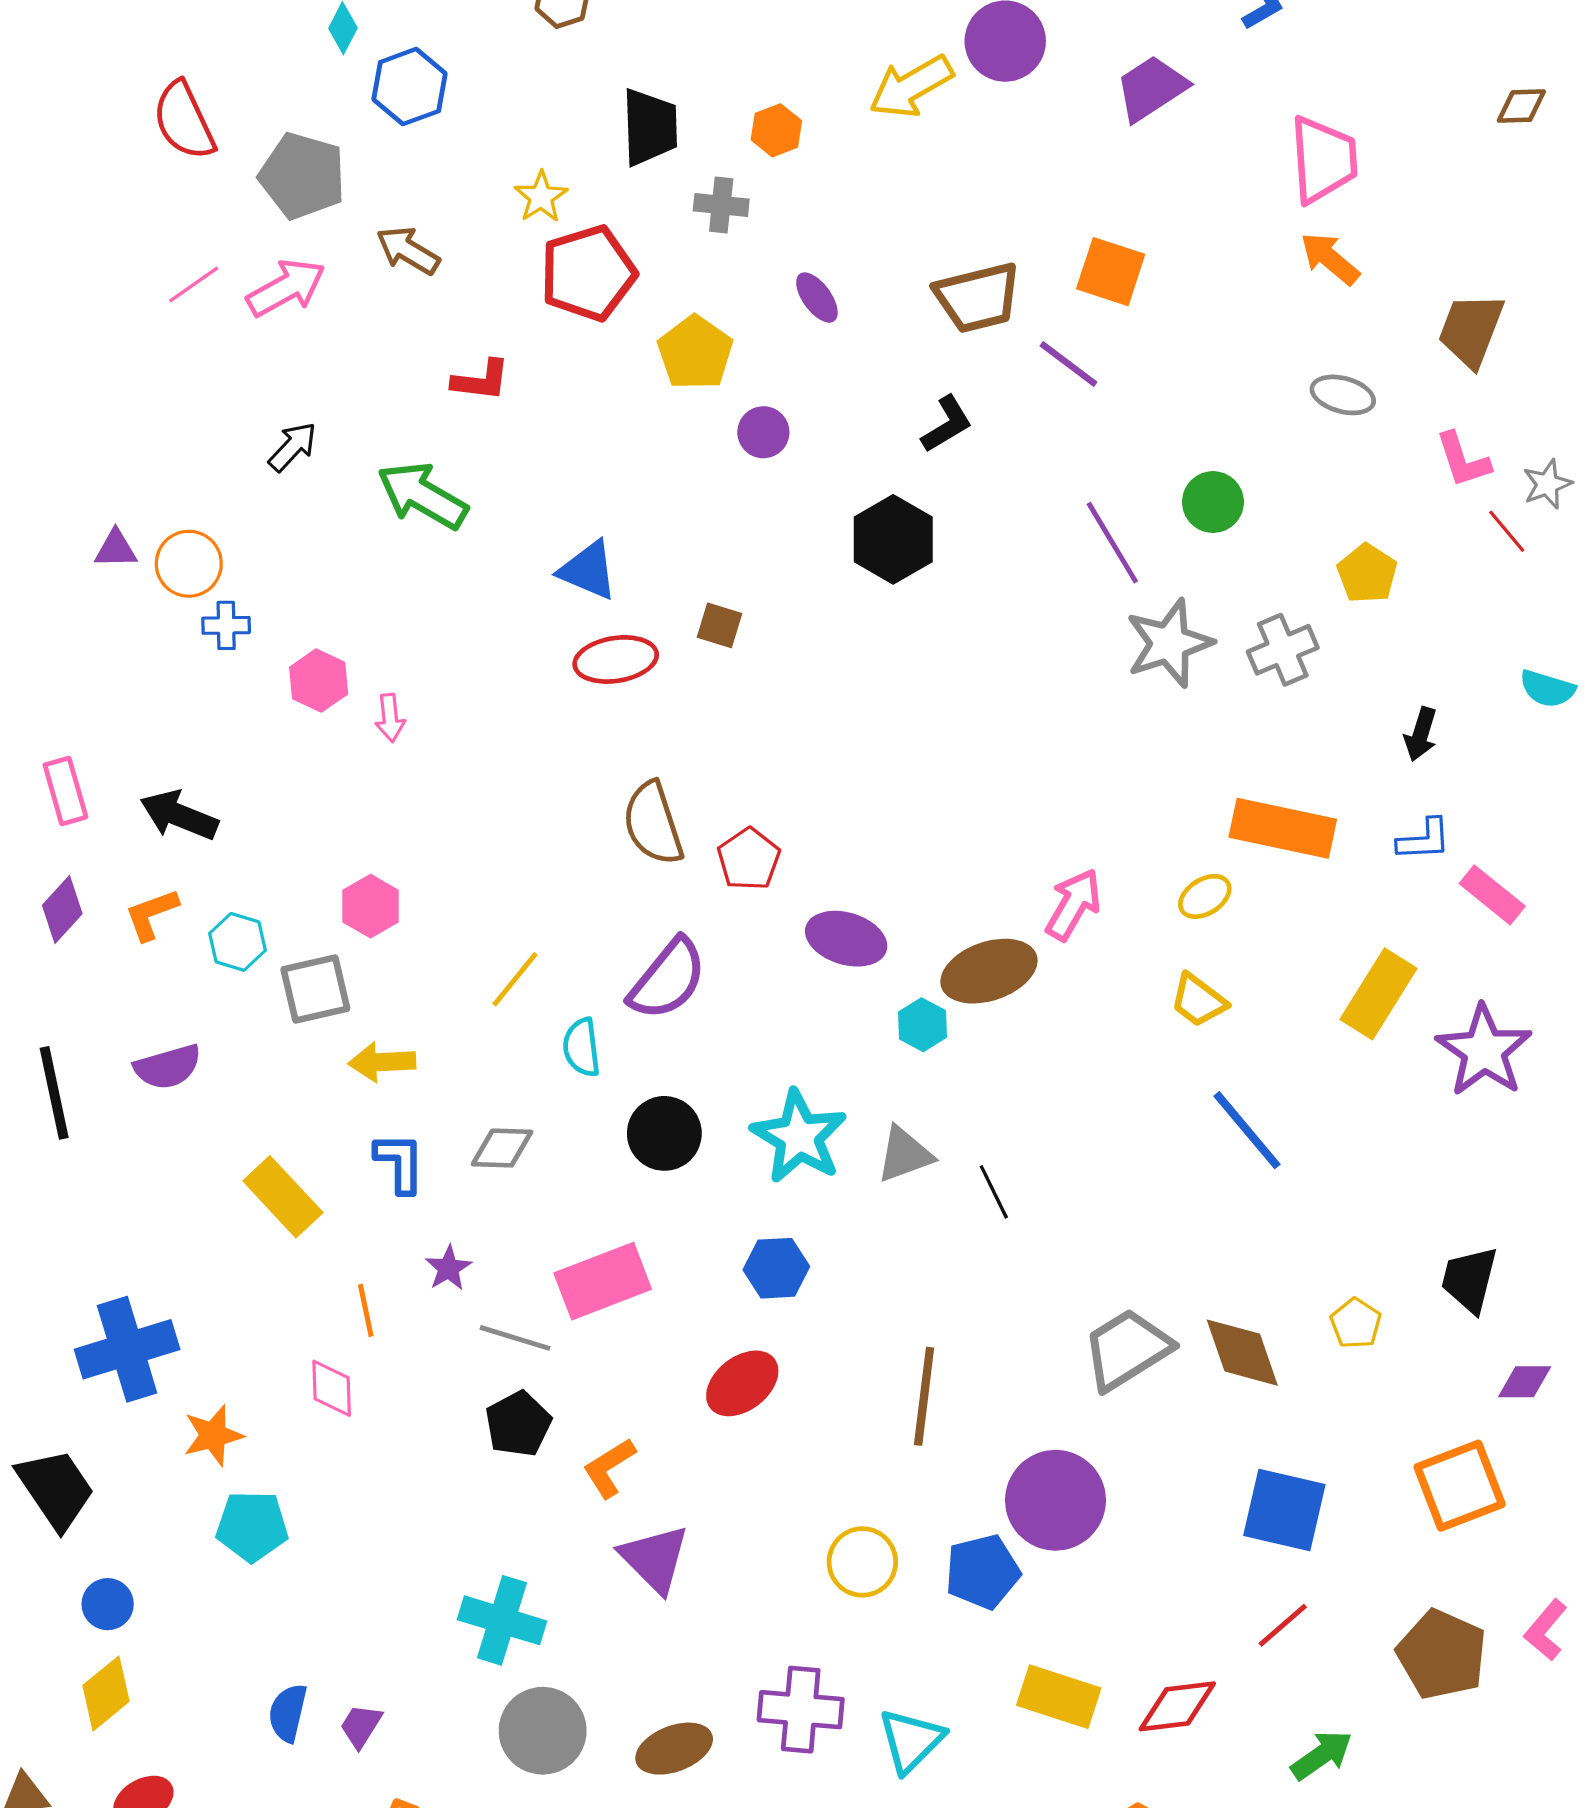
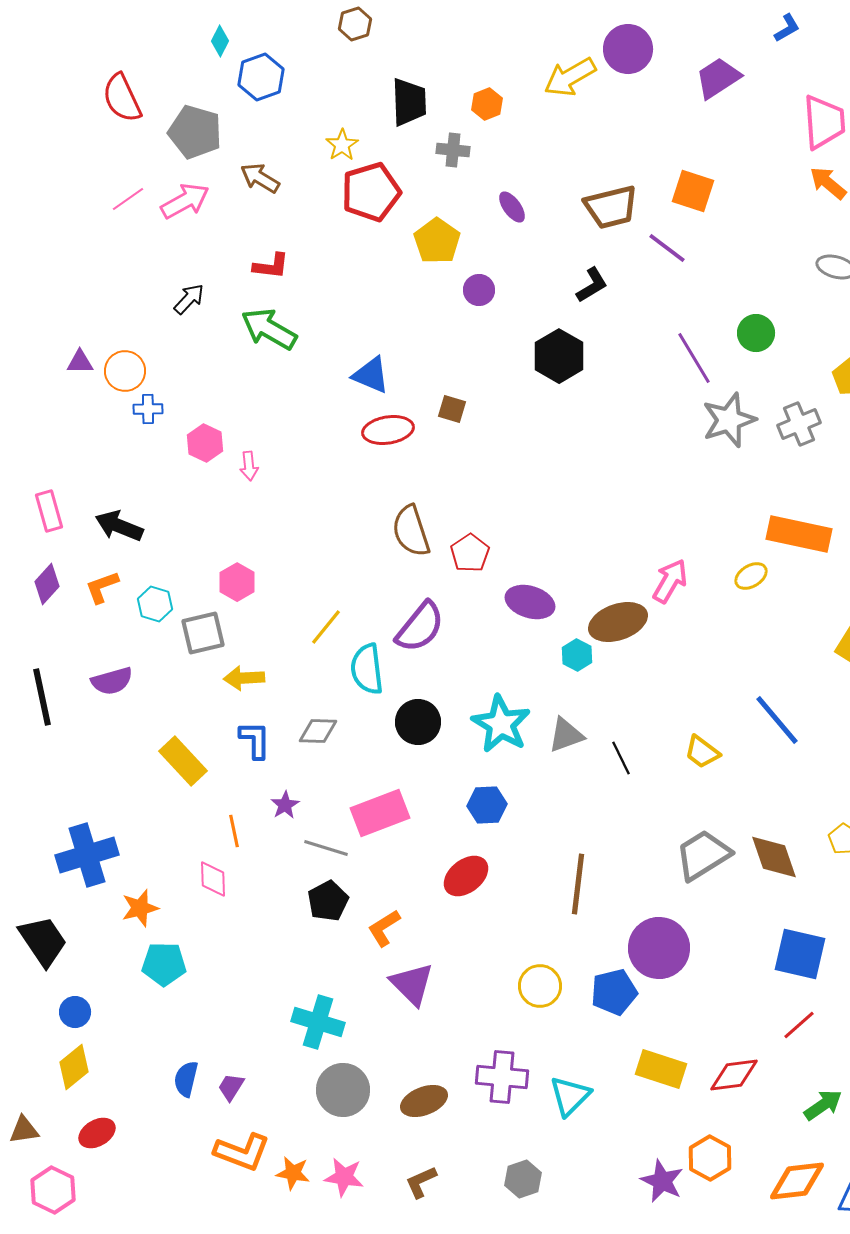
red L-shape: (481, 380) -> (271, 266), moved
yellow trapezoid: (1198, 1000) -> (702, 752), moved
cyan semicircle: (582, 1047) -> (367, 669), size x1.4

